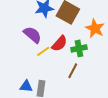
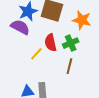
purple semicircle: (32, 35) -> (20, 27), moved
red semicircle: (59, 44) -> (51, 43), turned 138

